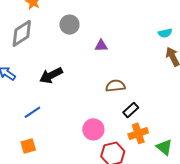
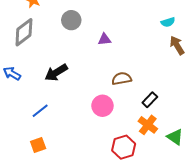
black rectangle: (131, 110) -> (150, 100), moved
pink circle: (93, 129) -> (102, 106), moved
orange cross: (138, 133) -> (148, 125), turned -30

